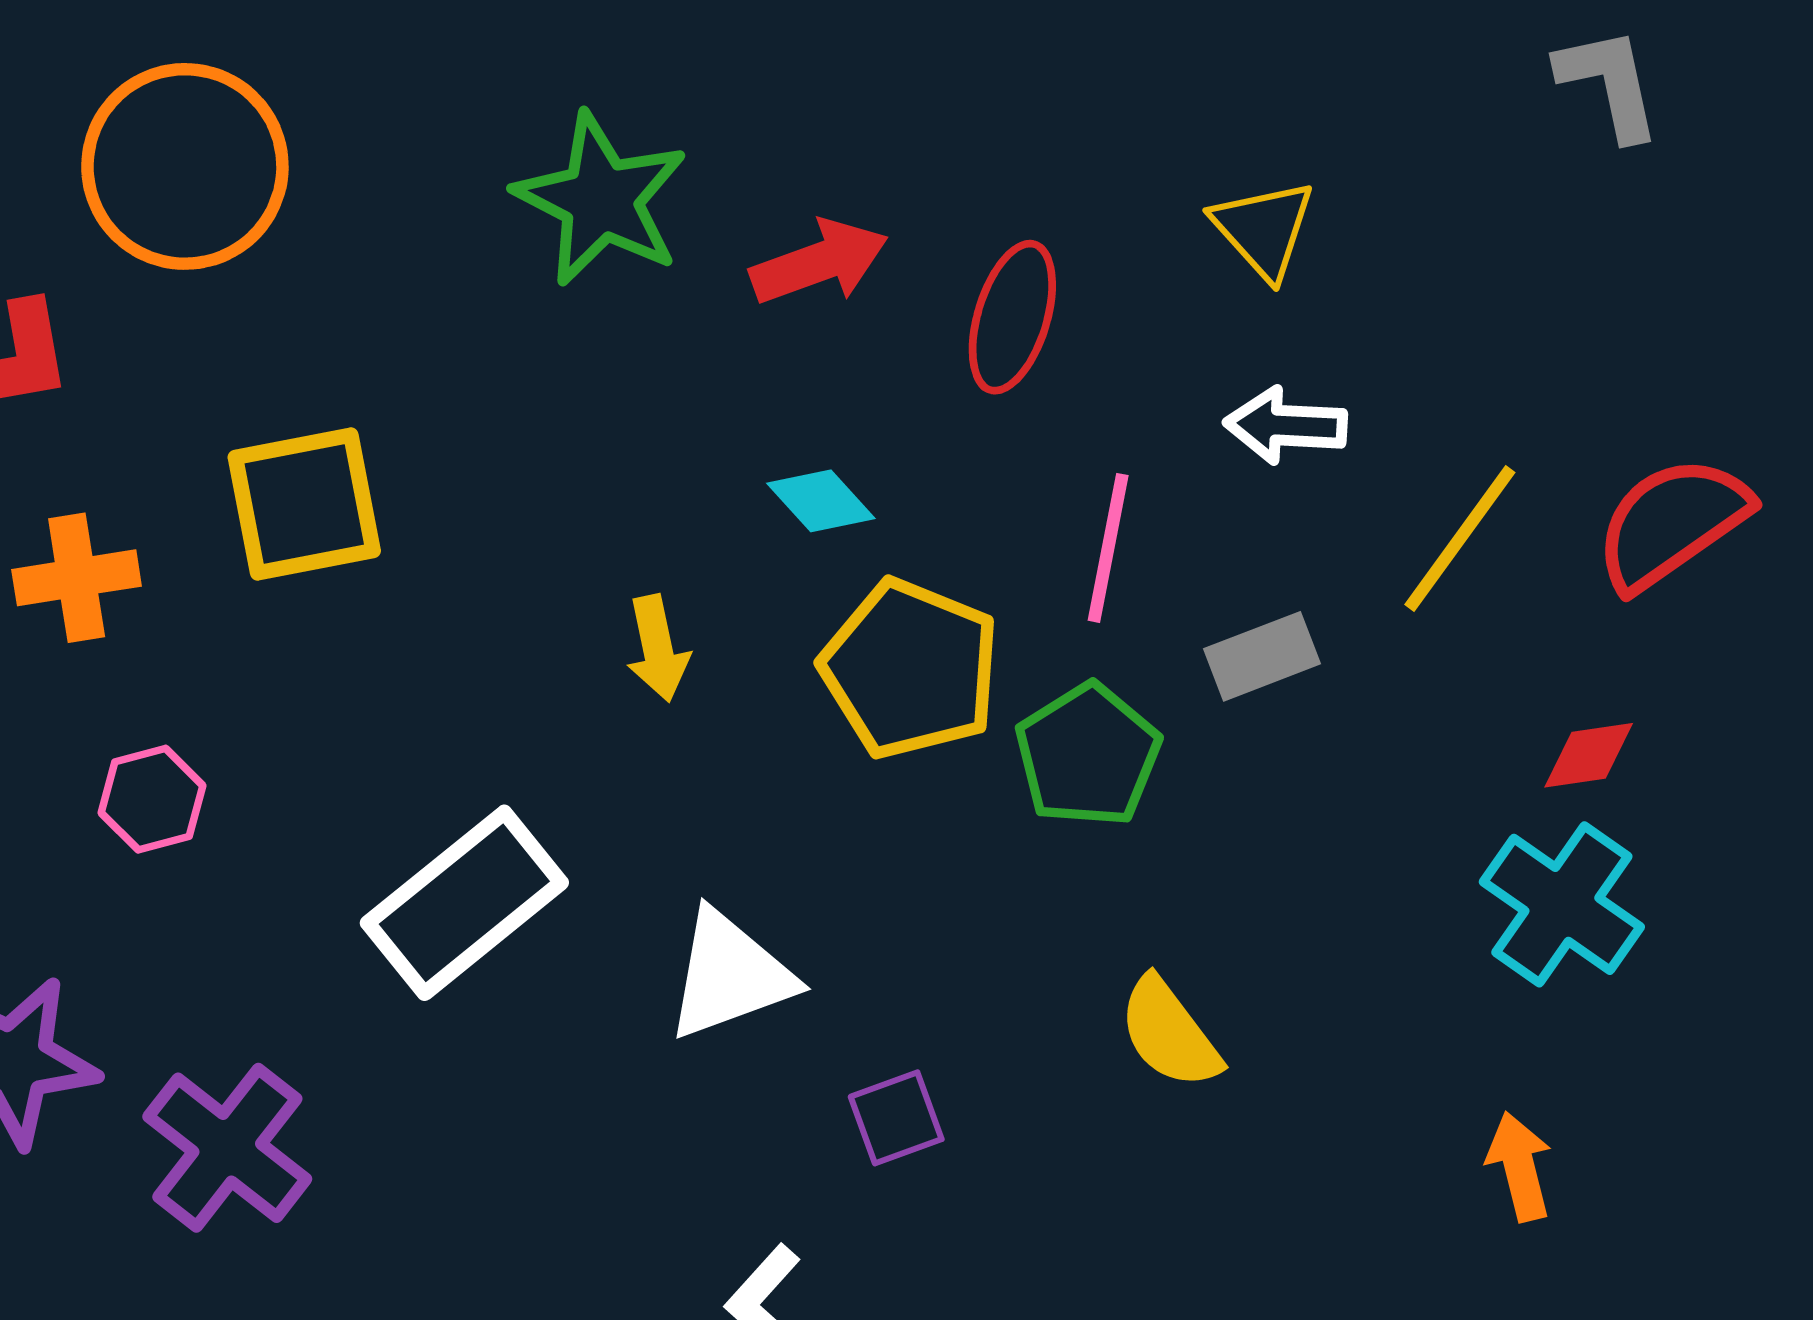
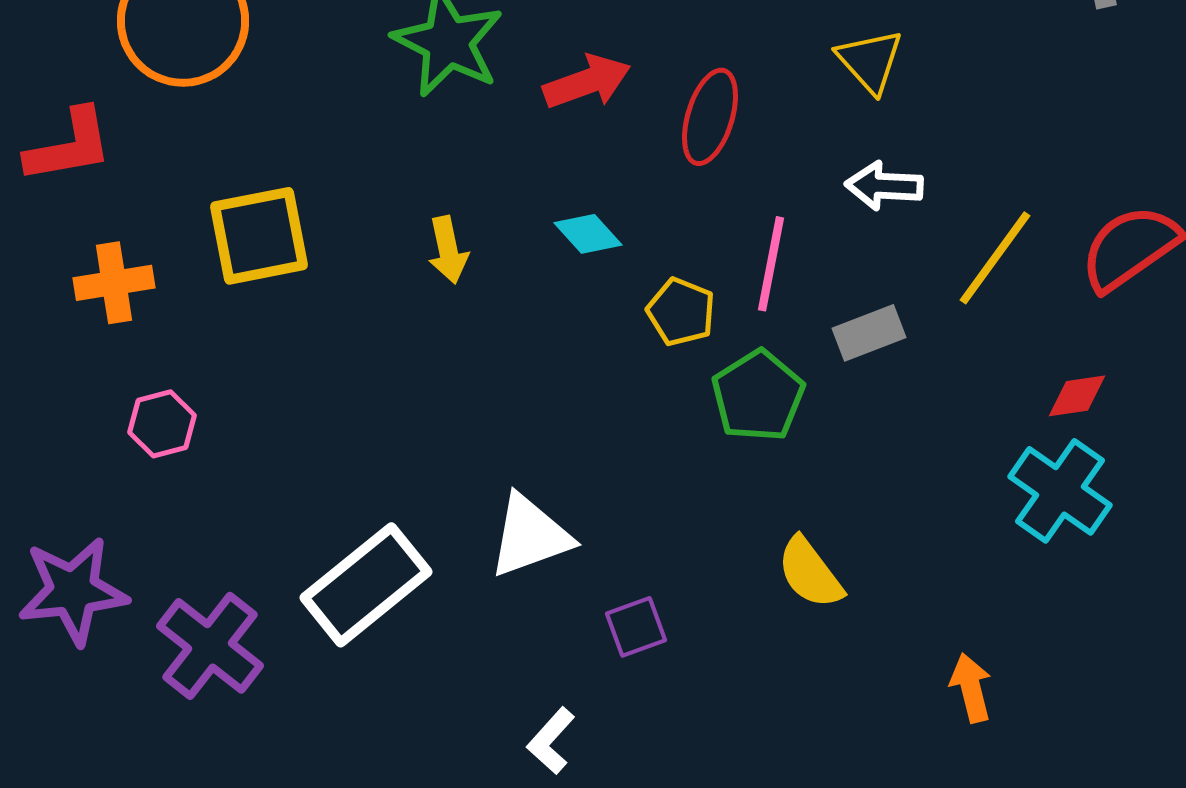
yellow arrow: (658, 648) -> (448, 250), moved
yellow pentagon: (910, 669) -> (681, 312), moved, size x0.6
white rectangle: (464, 903) -> (366, 585), moved
orange arrow: (1520, 1167) -> (971, 688), moved

